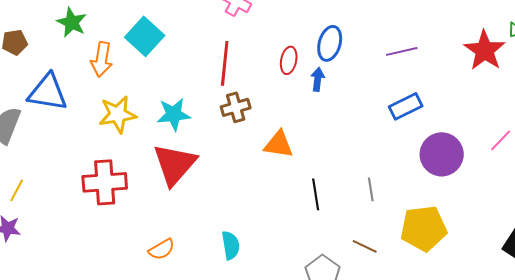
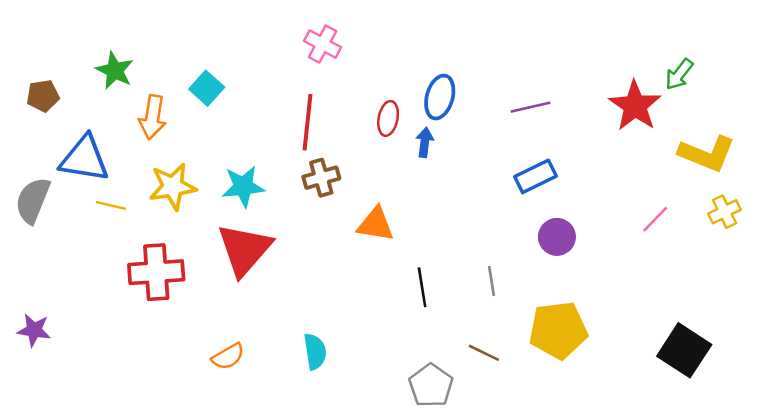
cyan square: (145, 36) -> (207, 88), size x0.7
purple circle: (442, 154) -> (557, 237), moved, size x0.7
yellow line: (17, 190) -> (111, 205), moved, turned 75

